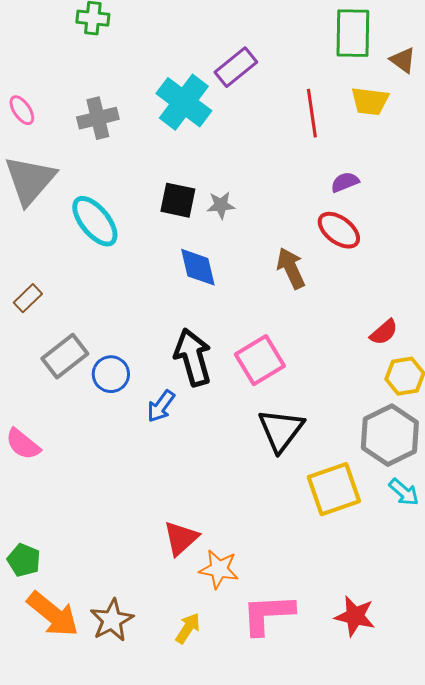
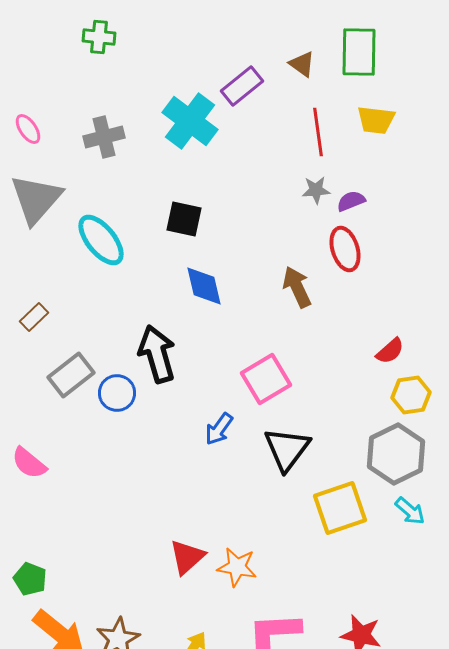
brown triangle: (403, 60) -> (302, 64), moved
gray star: (221, 205) -> (316, 190), moved
red ellipse: (339, 230) -> (345, 249), turned 36
black arrow: (193, 357) -> (157, 354), moved
blue arrow: (161, 406) -> (219, 429), moved
orange star: (219, 569) -> (237, 567), moved

